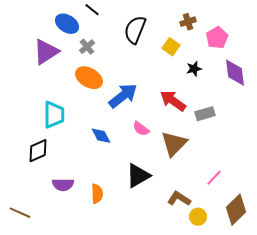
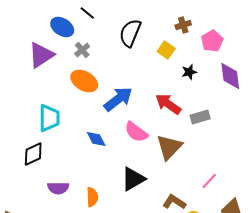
pink semicircle: (141, 129) -> (136, 132), size x1.4

